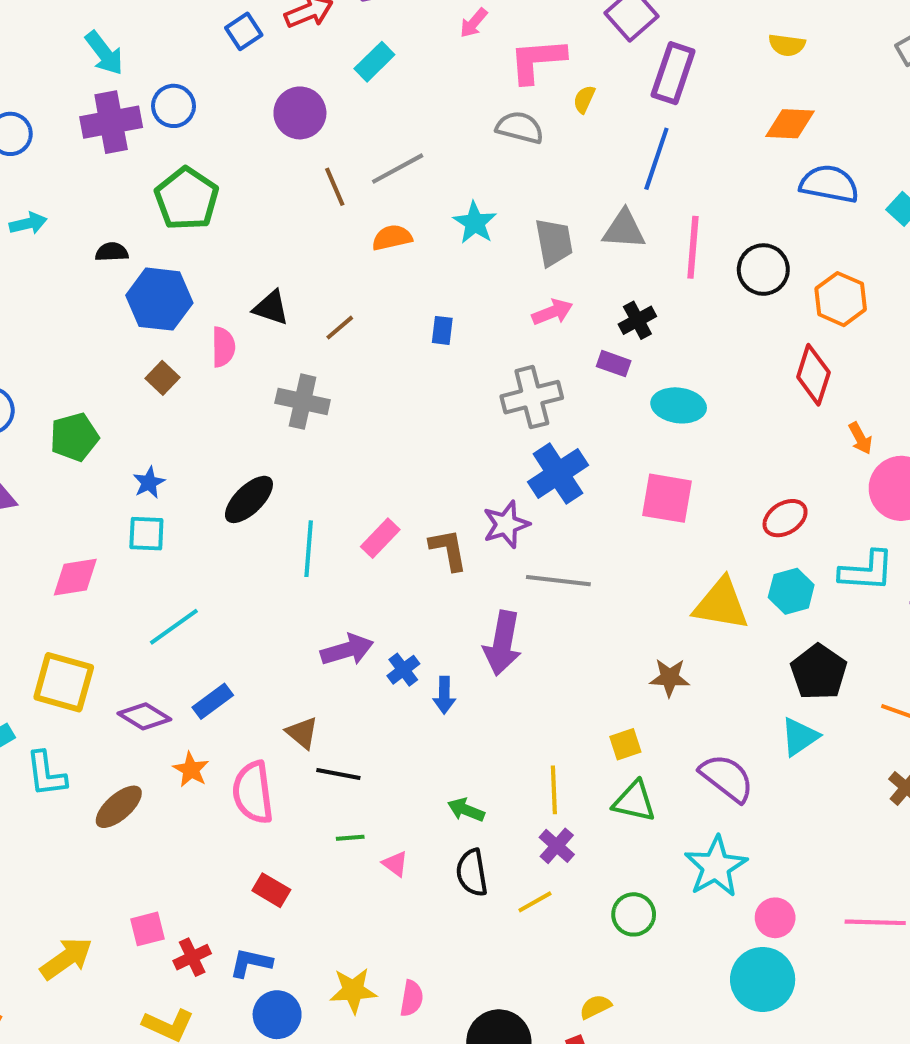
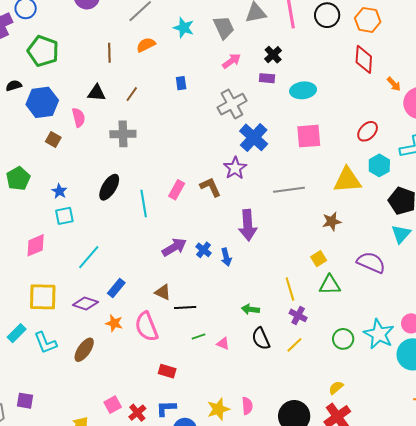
brown line: (335, 187) -> (109, 53), moved, turned 36
gray line: (558, 581) -> (289, 190), moved
cyan star: (716, 867) -> (379, 334), moved

